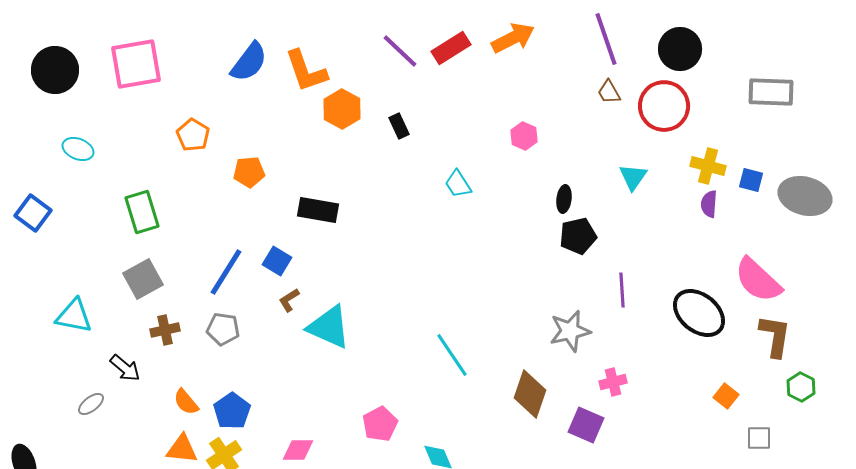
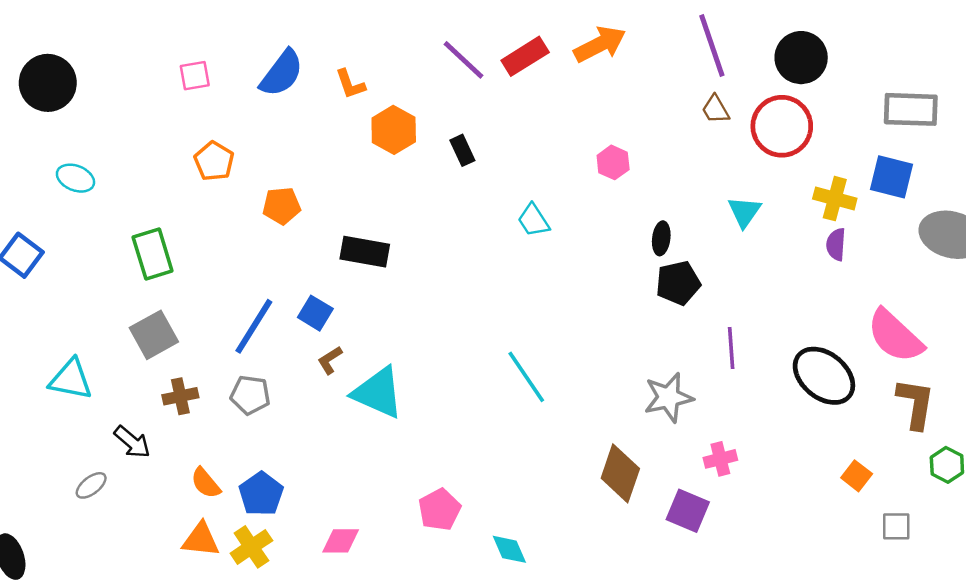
pink square: (136, 64) -> (195, 76), moved, size x0.5
orange L-shape: (306, 71) -> (350, 84), size x0.6
blue square: (751, 180) -> (891, 177), moved, size x1.5
cyan line: (452, 355) -> (526, 377), moved

